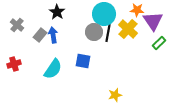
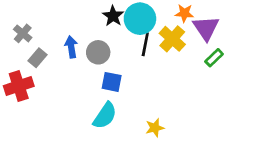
black star: (57, 12) -> (113, 16), moved
gray circle: (94, 32) -> (98, 52), moved
gray rectangle: (40, 35) -> (38, 58), moved
red cross: (14, 64) -> (19, 86), size x1.5
cyan semicircle: (53, 69) -> (105, 116), moved

